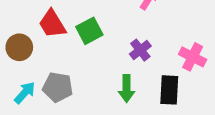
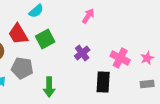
gray pentagon: (58, 87) -> (22, 68), moved
green arrow: (127, 89) -> (49, 87), moved

